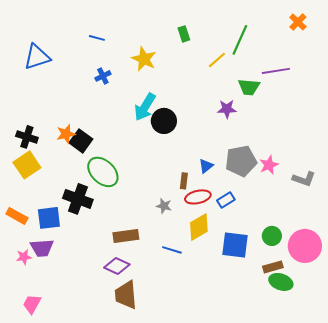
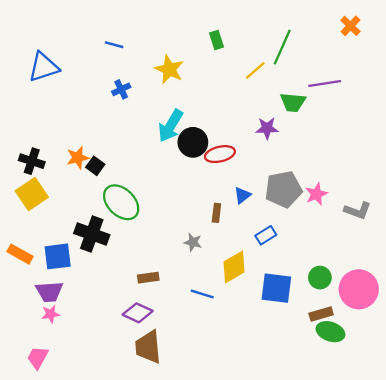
black square: (81, 141) -> (95, 166), size x0.7
red ellipse: (198, 197) -> (220, 154), moved
brown rectangle: (126, 236) -> (148, 278), size x0.7
pink star: (24, 257) -> (51, 314), moved

